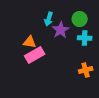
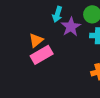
orange triangle: (30, 42) -> (36, 40), turned -48

